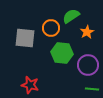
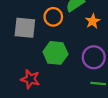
green hexagon: (62, 53) -> (55, 53), moved

